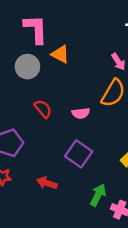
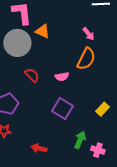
gray circle: (27, 67) -> (17, 43), size x1.4
red arrow: (47, 183) -> (39, 148), moved

